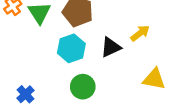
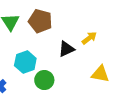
cyan hexagon: (71, 48) -> (25, 62), moved

